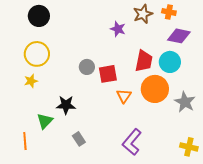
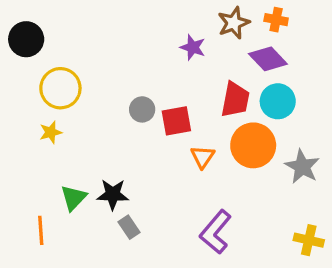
black circle: (39, 16) -> (26, 39), moved
purple diamond: (179, 36) -> (268, 59), moved, turned 35
black star: (66, 105) -> (113, 194), moved

